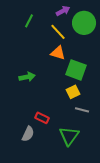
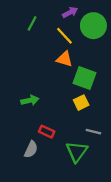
green arrow: (27, 77) -> (30, 100), moved
gray line: (82, 110) -> (93, 132), moved

